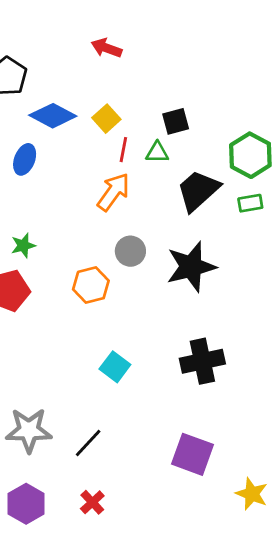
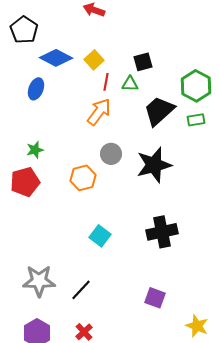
purple square: (192, 454) -> (155, 298), size x0.7

